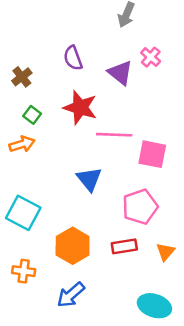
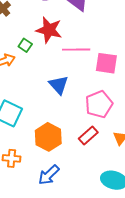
green square: (32, 115) -> (25, 45), moved
red rectangle: (124, 246) -> (88, 135), turned -30

